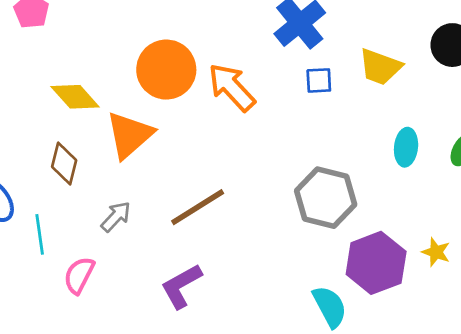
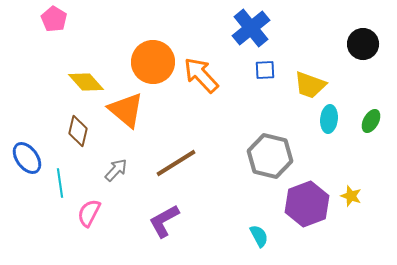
yellow trapezoid: (380, 67) -> (310, 85), moved
orange triangle: (130, 135) -> (126, 110), turned -39
cyan semicircle: (330, 307) -> (259, 236), moved, size x0.7

